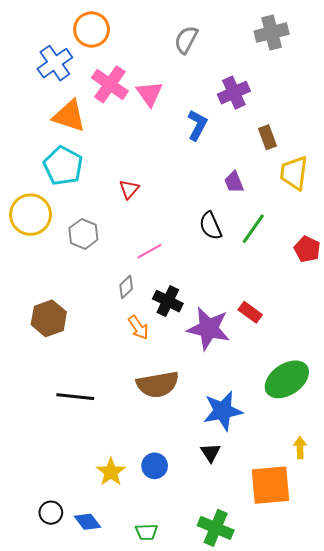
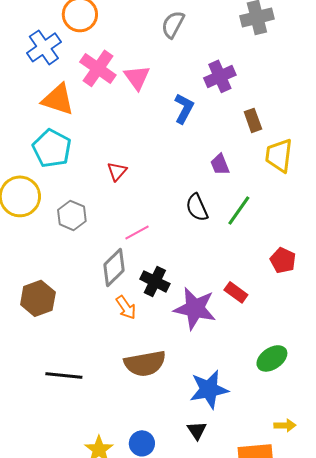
red pentagon: (307, 249) -> (283, 260), moved
gray diamond: (126, 287) -> (114, 267), size x1.6
green ellipse: (287, 379) -> (272, 358), size x0.7
yellow arrow: (300, 448) -> (285, 425), turned 90

